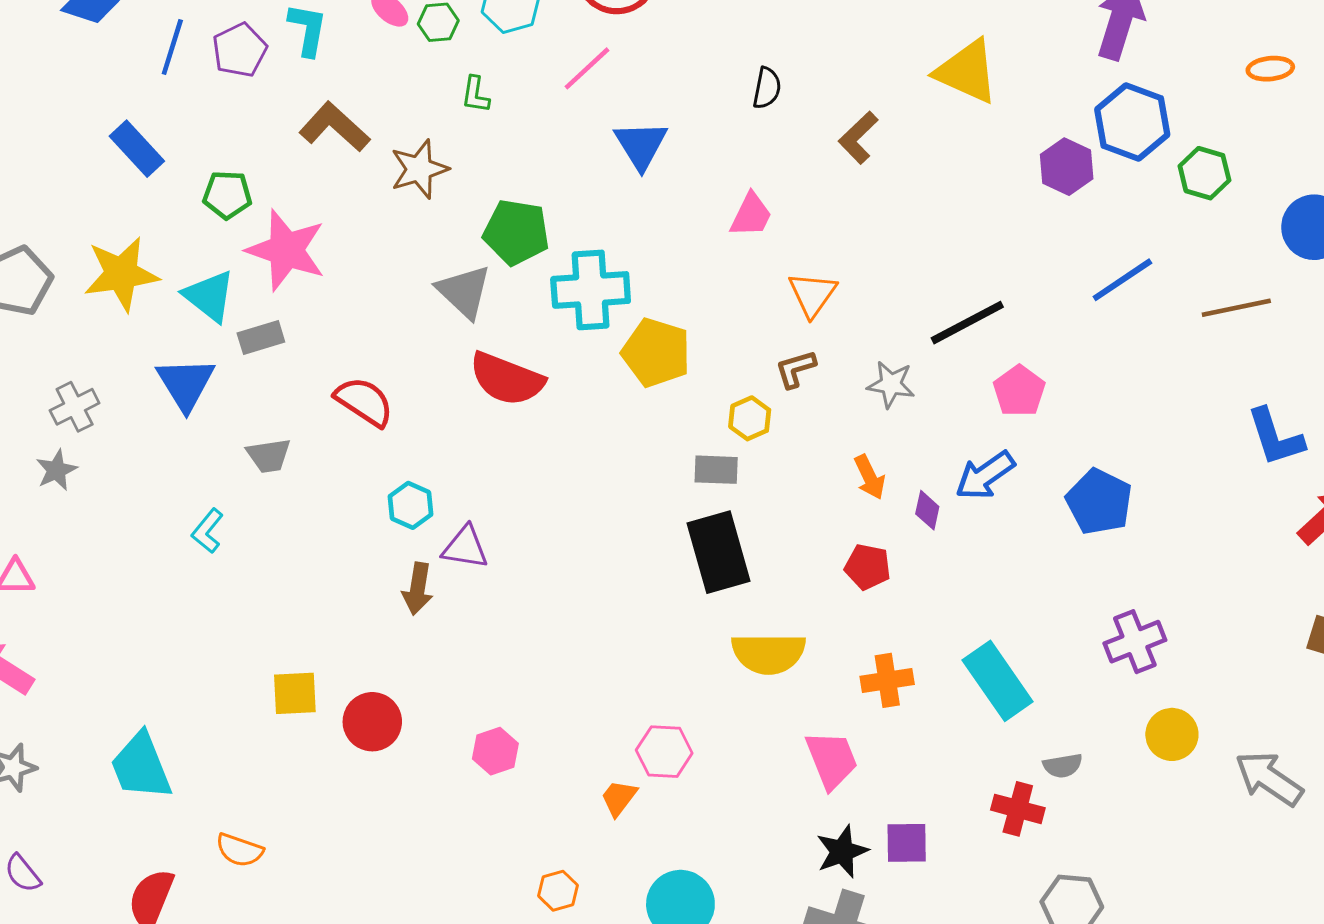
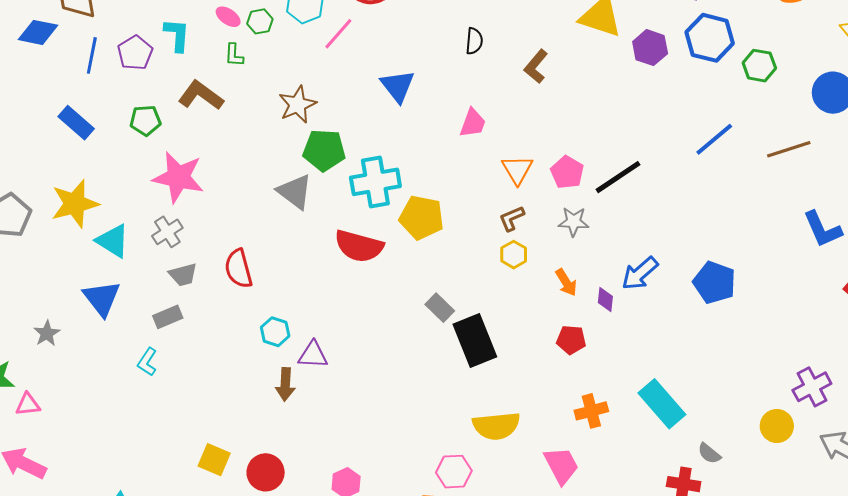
pink line: (587, 68) -> (338, 34), moved
green L-shape: (475, 95) -> (234, 55), moved
purple hexagon: (1067, 167) -> (650, 48), moved
brown star: (419, 169) -> (297, 105), moved
green pentagon: (227, 195) -> (145, 120), moved
cyan triangle: (209, 296) -> (113, 241), moved
gray rectangle: (261, 338) -> (168, 317), moved
red semicircle: (507, 379) -> (359, 246), moved
blue triangle: (186, 384) -> (102, 298), moved
pink pentagon: (1019, 391) -> (567, 172), moved
red semicircle: (364, 402) -> (239, 269), turned -132
gray cross: (75, 407) -> (167, 232), moved
yellow hexagon: (750, 418) -> (514, 255), moved
gray trapezoid: (269, 456) -> (183, 275), moved
gray rectangle: (716, 470) -> (440, 308), moved, turned 48
purple cross: (1135, 642) -> (812, 387), moved
yellow semicircle: (768, 653) -> (496, 426), moved
yellow square: (295, 693) -> (214, 460), turned 32
gray semicircle: (1063, 766) -> (709, 453), turned 55

